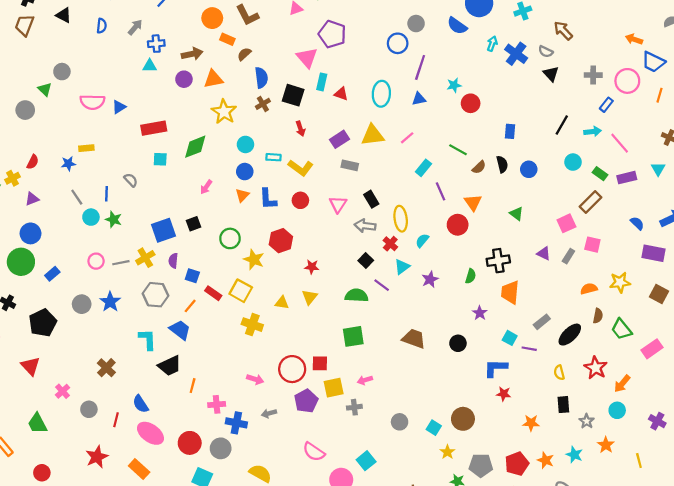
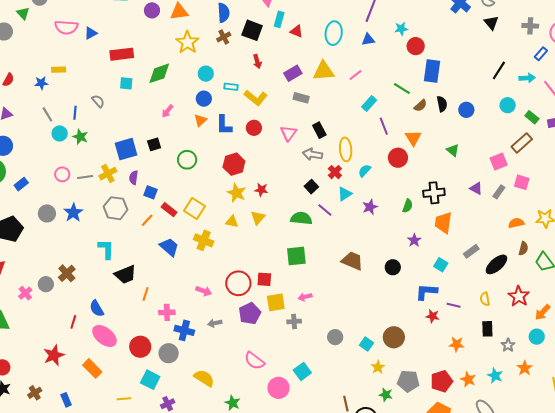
blue rectangle: (510, 131) -> (432, 71), moved, size x1.6
yellow star: (254, 259) -> (236, 193), moved
blue trapezoid: (180, 330) -> (169, 247), moved
purple line: (529, 349) -> (454, 305), moved
gray circle: (89, 409) -> (46, 284), moved

